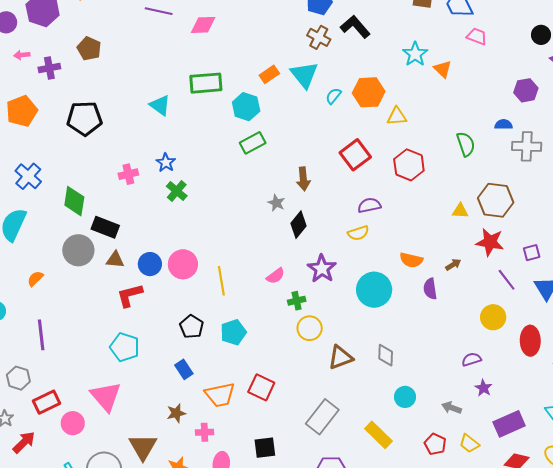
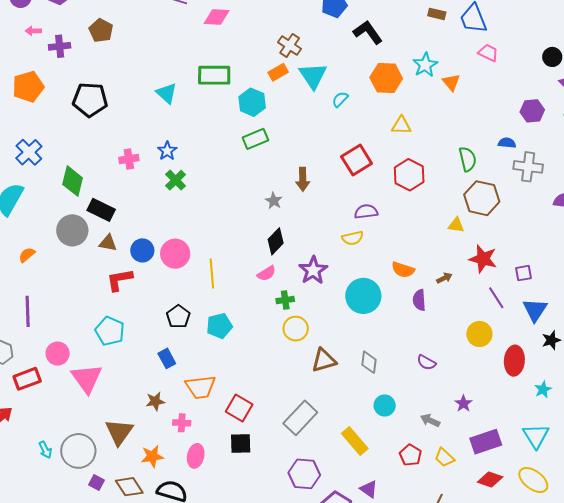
brown cross: (319, 37) -> (290, 46), moved
orange hexagon: (369, 92) -> (386, 78), moved
brown hexagon: (496, 200) -> (482, 198), moved
black diamond: (299, 225) -> (276, 241), moved
purple semicircle: (471, 359) -> (426, 362), moved, turned -138
red square: (261, 387) -> (239, 408), moved
pink circle: (73, 423) -> (58, 354), moved

